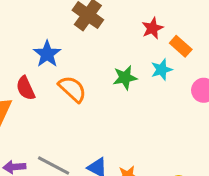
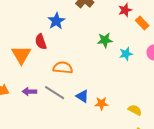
cyan star: (162, 70) -> (126, 54), moved
orange semicircle: (72, 89) -> (63, 68), moved, turned -42

